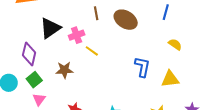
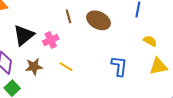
yellow line: (92, 51) -> (66, 67), moved
brown star: (64, 70) -> (34, 67), moved
yellow triangle: (170, 79) -> (158, 66), moved

